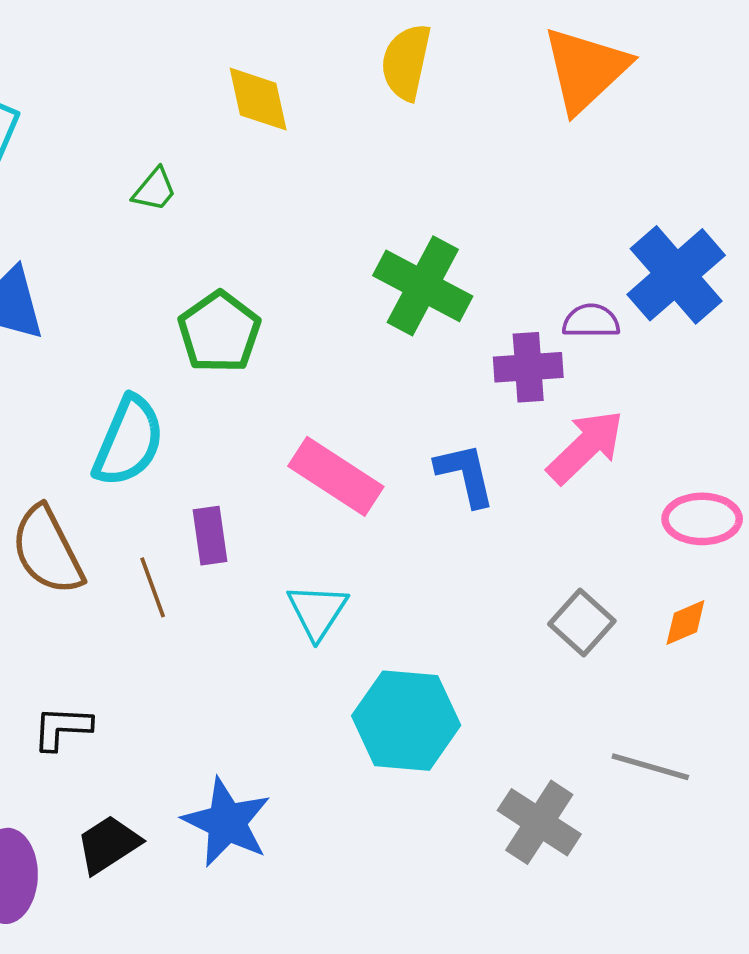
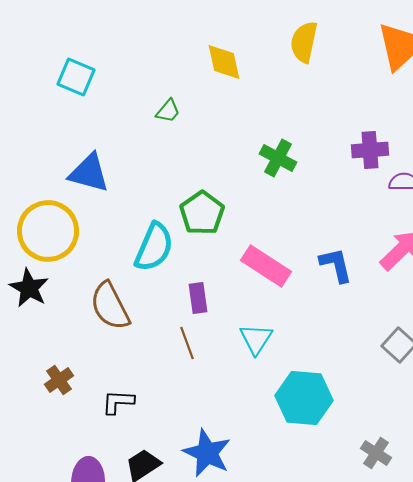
green cross: (423, 286) -> (278, 158), moved, size x0.7
green pentagon: (219, 332) -> (202, 213), moved
purple cross: (528, 367) -> (370, 150), moved
brown line: (153, 587) -> (187, 343), moved
gray cross: (539, 822) -> (376, 453), size x0.7

